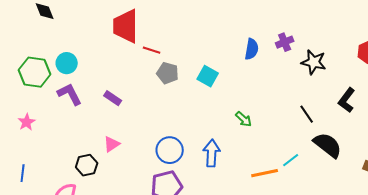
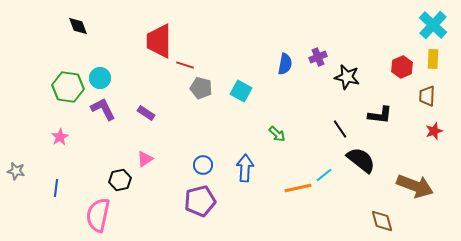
black L-shape: (347, 100) -> (380, 115), turned -120
blue circle: (170, 150) -> (203, 165), size x0.7

